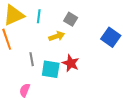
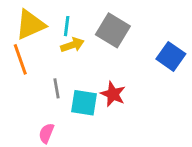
gray square: (71, 19) -> (113, 30), size x1.6
yellow arrow: (57, 36) -> (72, 45), moved

